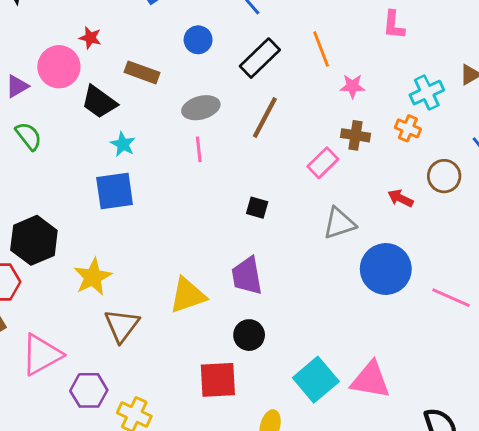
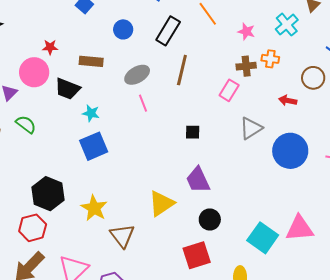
pink star: (352, 86) -> (246, 32), moved, turned 30
orange cross: (408, 128) -> (270, 59), moved

